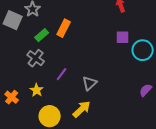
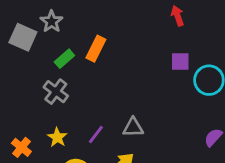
purple line: (62, 74) -> (96, 135), moved
gray triangle: (90, 83) -> (133, 127), turned 42

